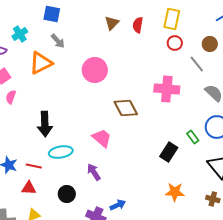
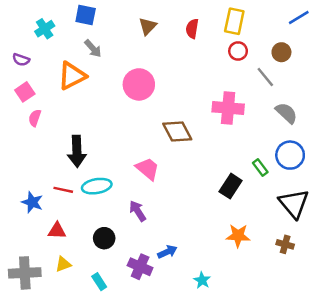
brown triangle: (112, 23) -> (148, 26), moved
cyan cross: (20, 34) -> (45, 29), moved
red line: (34, 166) -> (63, 190), moved

